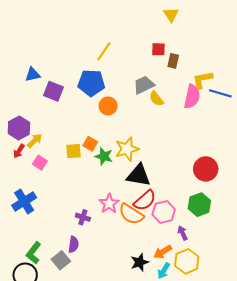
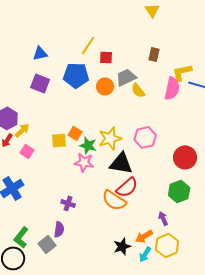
red square: (158, 49) -> (106, 57), moved
blue triangle: (33, 75) -> (40, 53), moved
orange circle: (108, 106) -> (105, 86), moved
pink star: (109, 204) -> (84, 162), moved, turned -30
pink hexagon: (164, 212) -> (145, 137), moved

